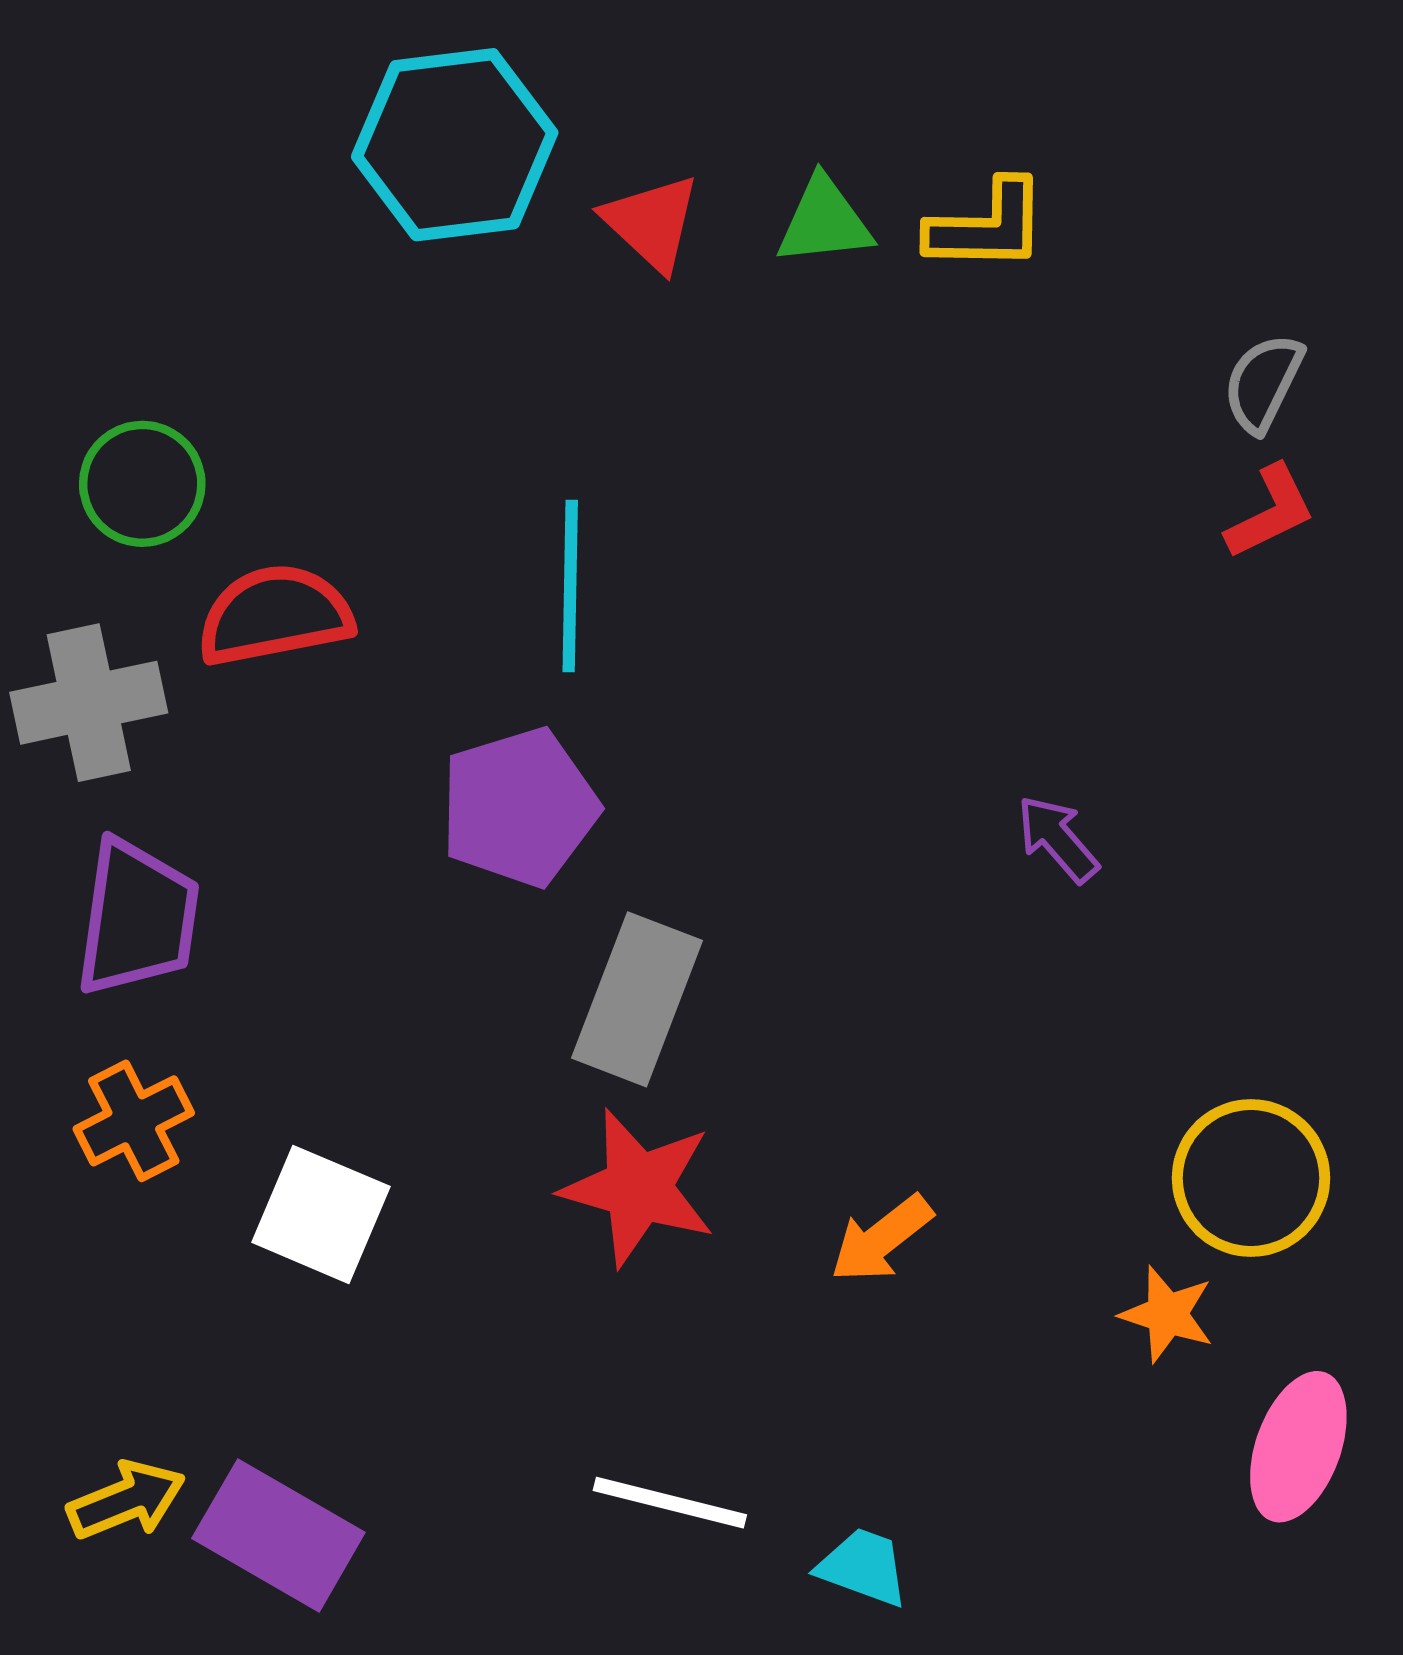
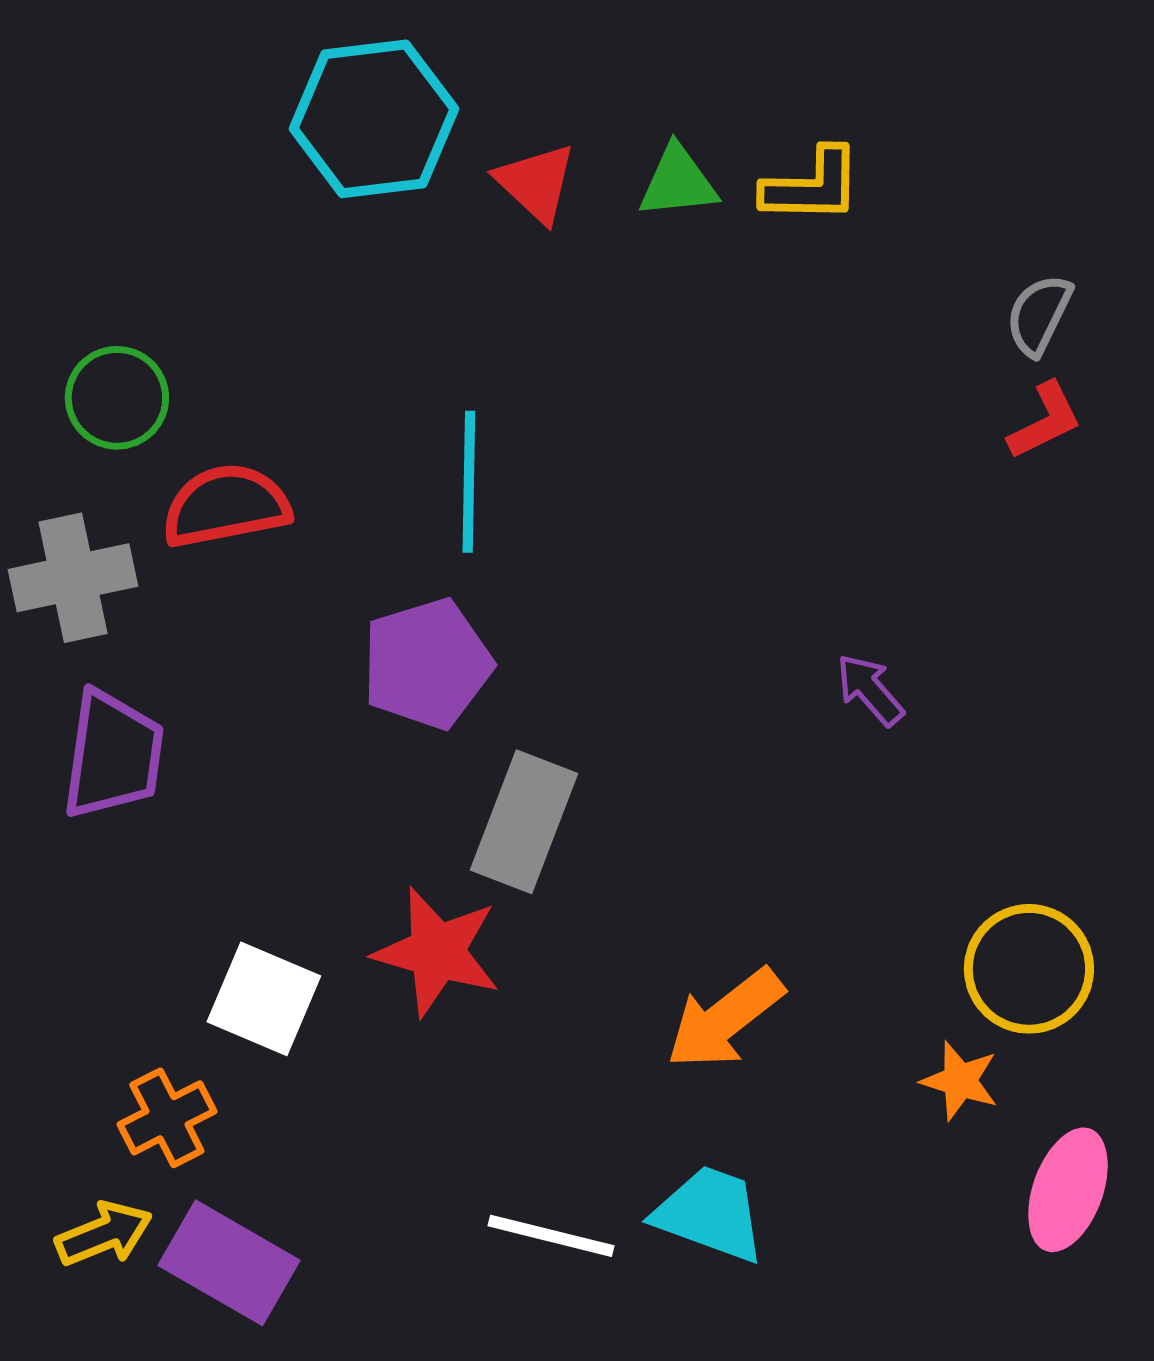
orange cross: (134, 1121) -> (167, 1118), moved
red star: (638, 1188) -> (437, 952), moved
orange arrow: (881, 1239) -> (725, 1019), size x1.4
cyan trapezoid: (863, 1567) -> (710, 1214), moved, size x1.5

